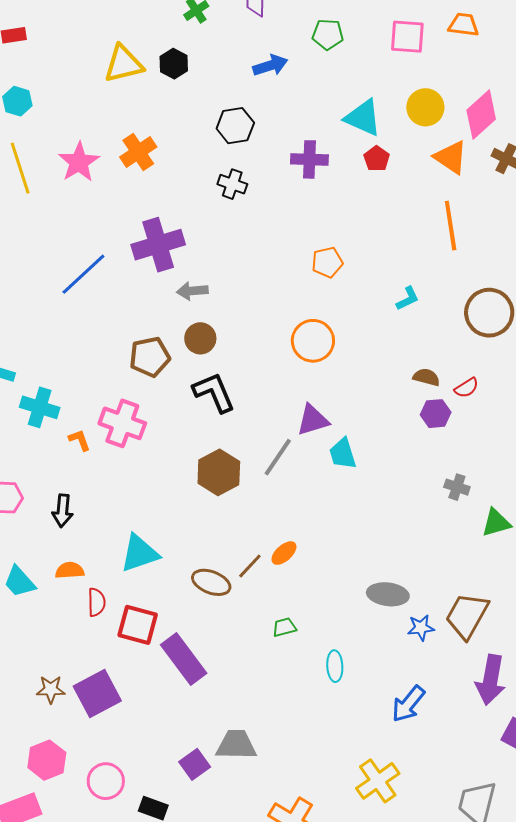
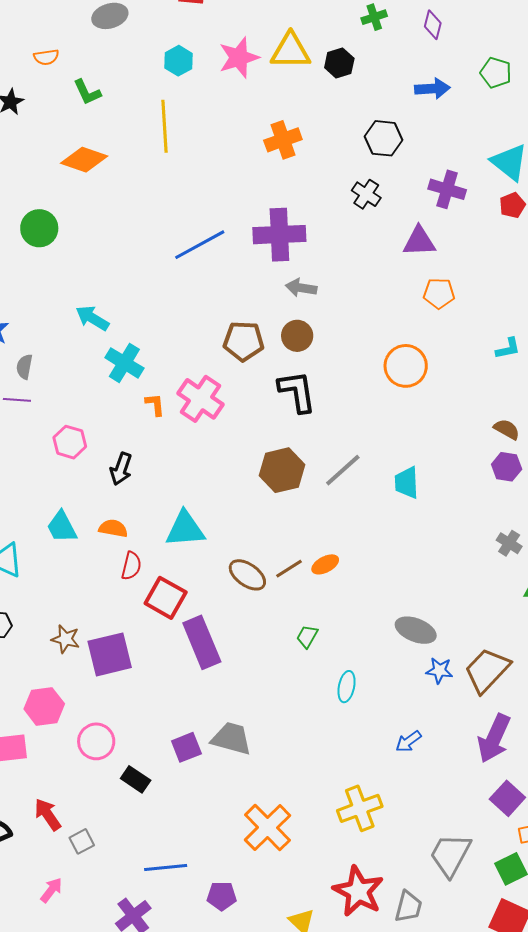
pink star: (79, 162) -> (239, 58), moved
purple triangle: (313, 420) -> (419, 241), moved
green trapezoid: (284, 627) -> (307, 636), turned -60
blue arrow: (408, 704) -> (408, 741), size x0.7

